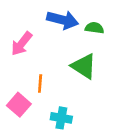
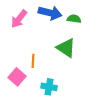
pink arrow: (22, 44) -> (19, 19), moved

